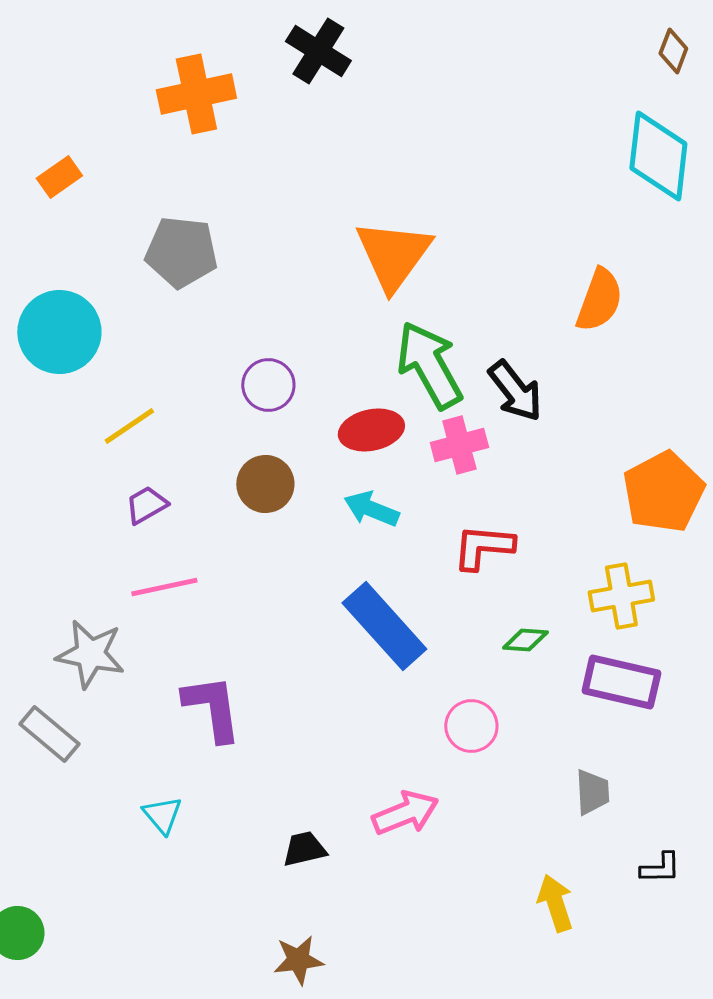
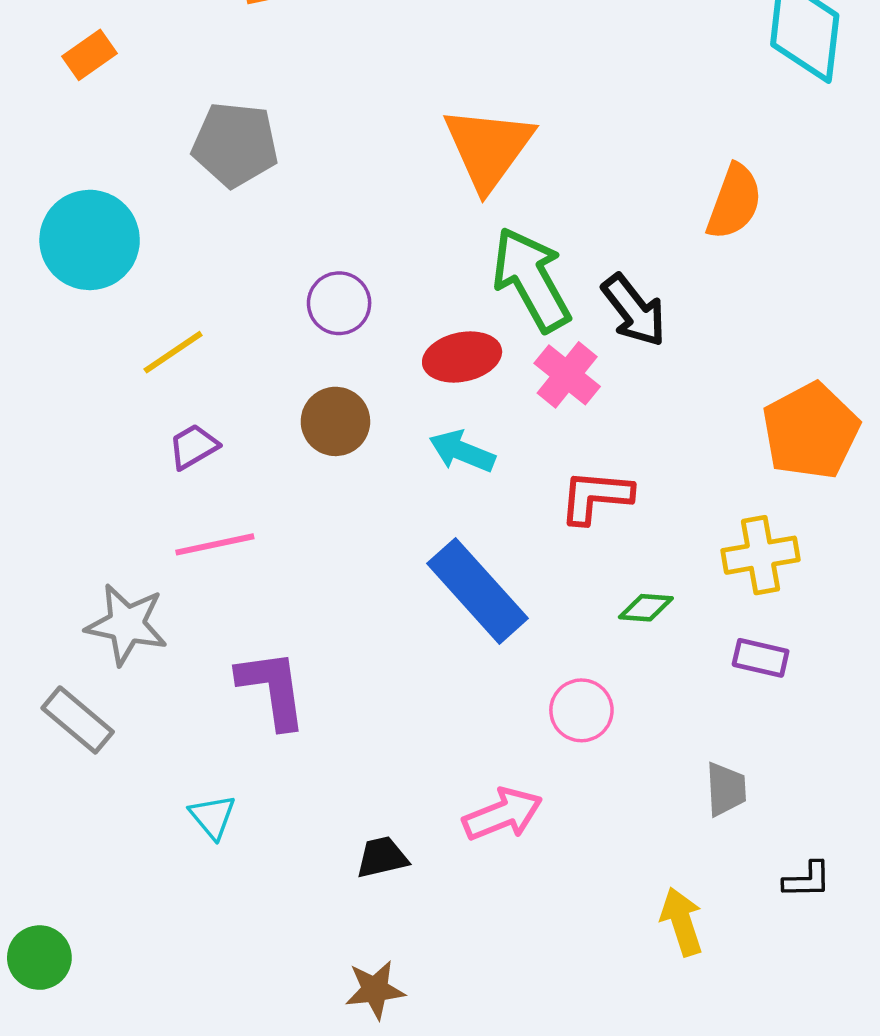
pink cross: (459, 445) -> (567, 375), turned -36
purple rectangle: (621, 682) -> (761, 658), size x0.6

